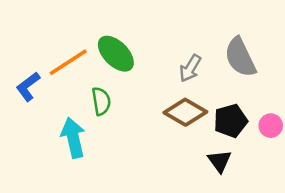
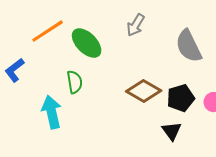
orange line: (68, 62) -> (48, 31), moved
gray arrow: (190, 68) -> (136, 25), moved

